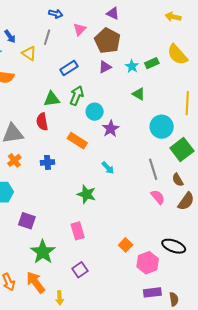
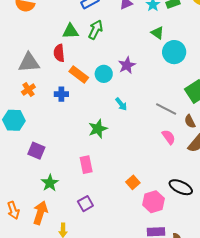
cyan circle: (95, 112) -> (104, 74), moved
cyan circle: (162, 127) -> (174, 52), moved
orange rectangle: (77, 141) -> (79, 74), moved
gray line: (153, 169) -> (166, 109), turned -50
green star: (86, 194) -> (98, 129), turned 30
green star: (43, 252) -> (50, 183), size x0.7
orange arrow: (36, 282) -> (40, 213), turned 50

